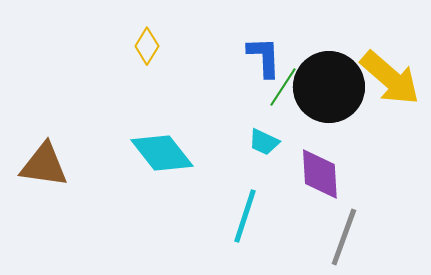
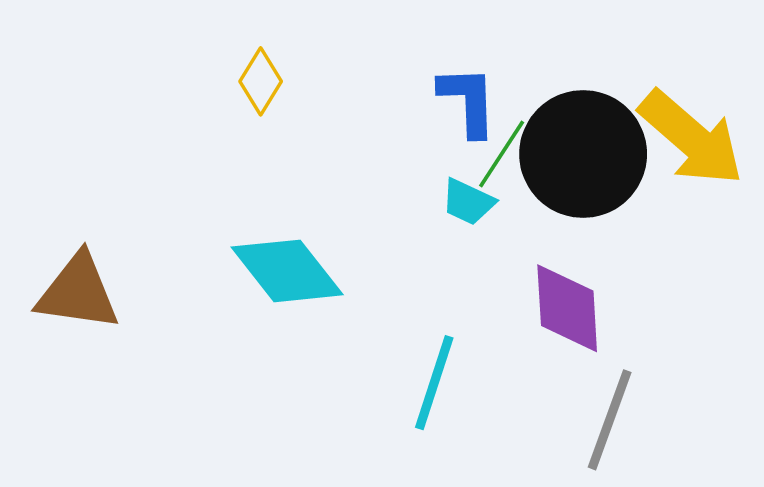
cyan trapezoid: (264, 142) -> (468, 202), moved

